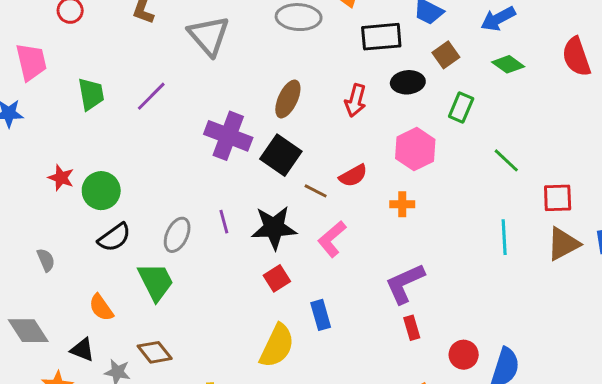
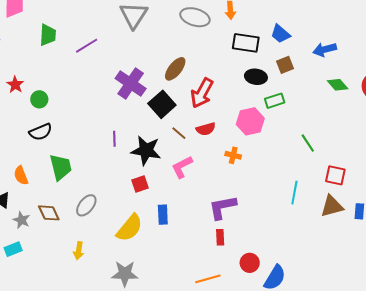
green diamond: (508, 64) -> (338, 85), moved
red arrow: (355, 100) -> (202, 93), moved, size x1.4
green rectangle: (461, 108) -> (275, 101), moved, turned 36
green circle: (101, 191) -> (39, 99), size x0.7
gray ellipse: (177, 235) -> (86, 205), moved

